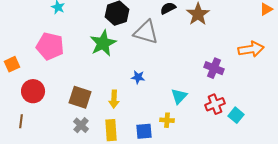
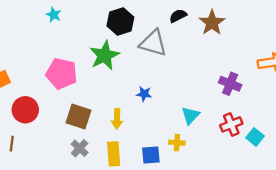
pink pentagon: (50, 46) -> (61, 74), moved

